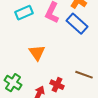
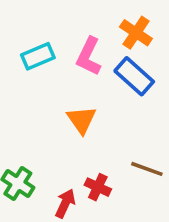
orange triangle: (37, 53) -> (81, 120), moved

